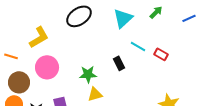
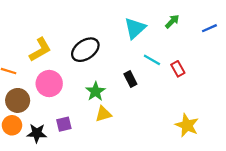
black ellipse: (79, 16) -> (85, 50), moved
red rectangle: (161, 54) -> (178, 69), turned 32
green star: (88, 74) -> (95, 91), turned -30

